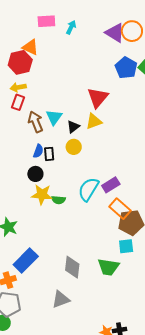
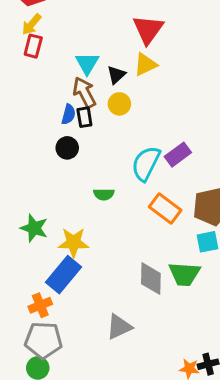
yellow arrow: (18, 87) -> (32, 24), turned -35
brown arrow: (36, 122) -> (84, 92), moved
yellow star: (42, 195) -> (74, 243), moved
green semicircle: (59, 200) -> (104, 194), moved
orange rectangle: (120, 209) -> (165, 209), moved
gray diamond: (72, 267) -> (151, 279), moved

